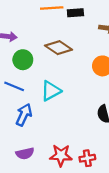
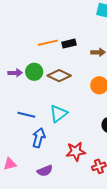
green circle: (23, 60) -> (34, 72), moved
red star: (61, 155) -> (76, 151), moved

